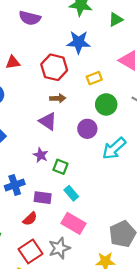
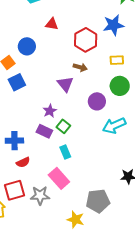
blue star: (79, 42) -> (113, 25), turned -30
blue cross: (15, 185) -> (14, 141), moved
purple rectangle: (43, 198) -> (44, 131), moved

